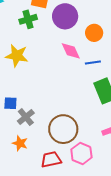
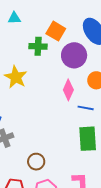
pink diamond: (71, 51) -> (68, 90), turned 30
brown circle: (63, 129) -> (36, 162), size x0.6

